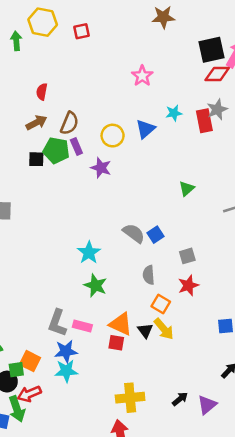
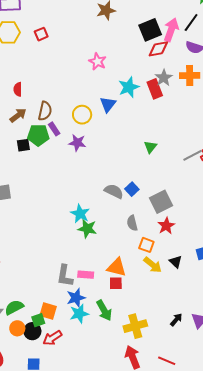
cyan star: (174, 113) -> (129, 87), size x1.5
gray square: (187, 256) -> (161, 202), size x1.6
green star: (95, 285) -> (87, 229), moved
black triangle: (145, 331) -> (176, 262), moved
green arrow: (17, 409) -> (104, 310), moved

